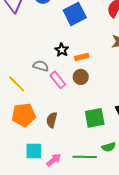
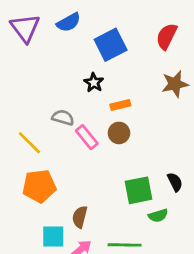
black star: (62, 50) -> (94, 83), moved
brown semicircle: (52, 120) -> (80, 217), moved
green semicircle: (109, 147) -> (158, 216), moved

